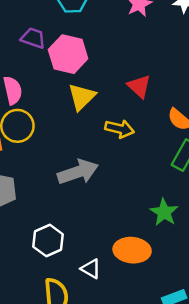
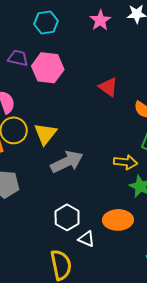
yellow triangle: (82, 97) -> (45, 134), moved
yellow arrow: (120, 129) -> (126, 162), moved
white hexagon: (48, 240) -> (67, 217), moved

